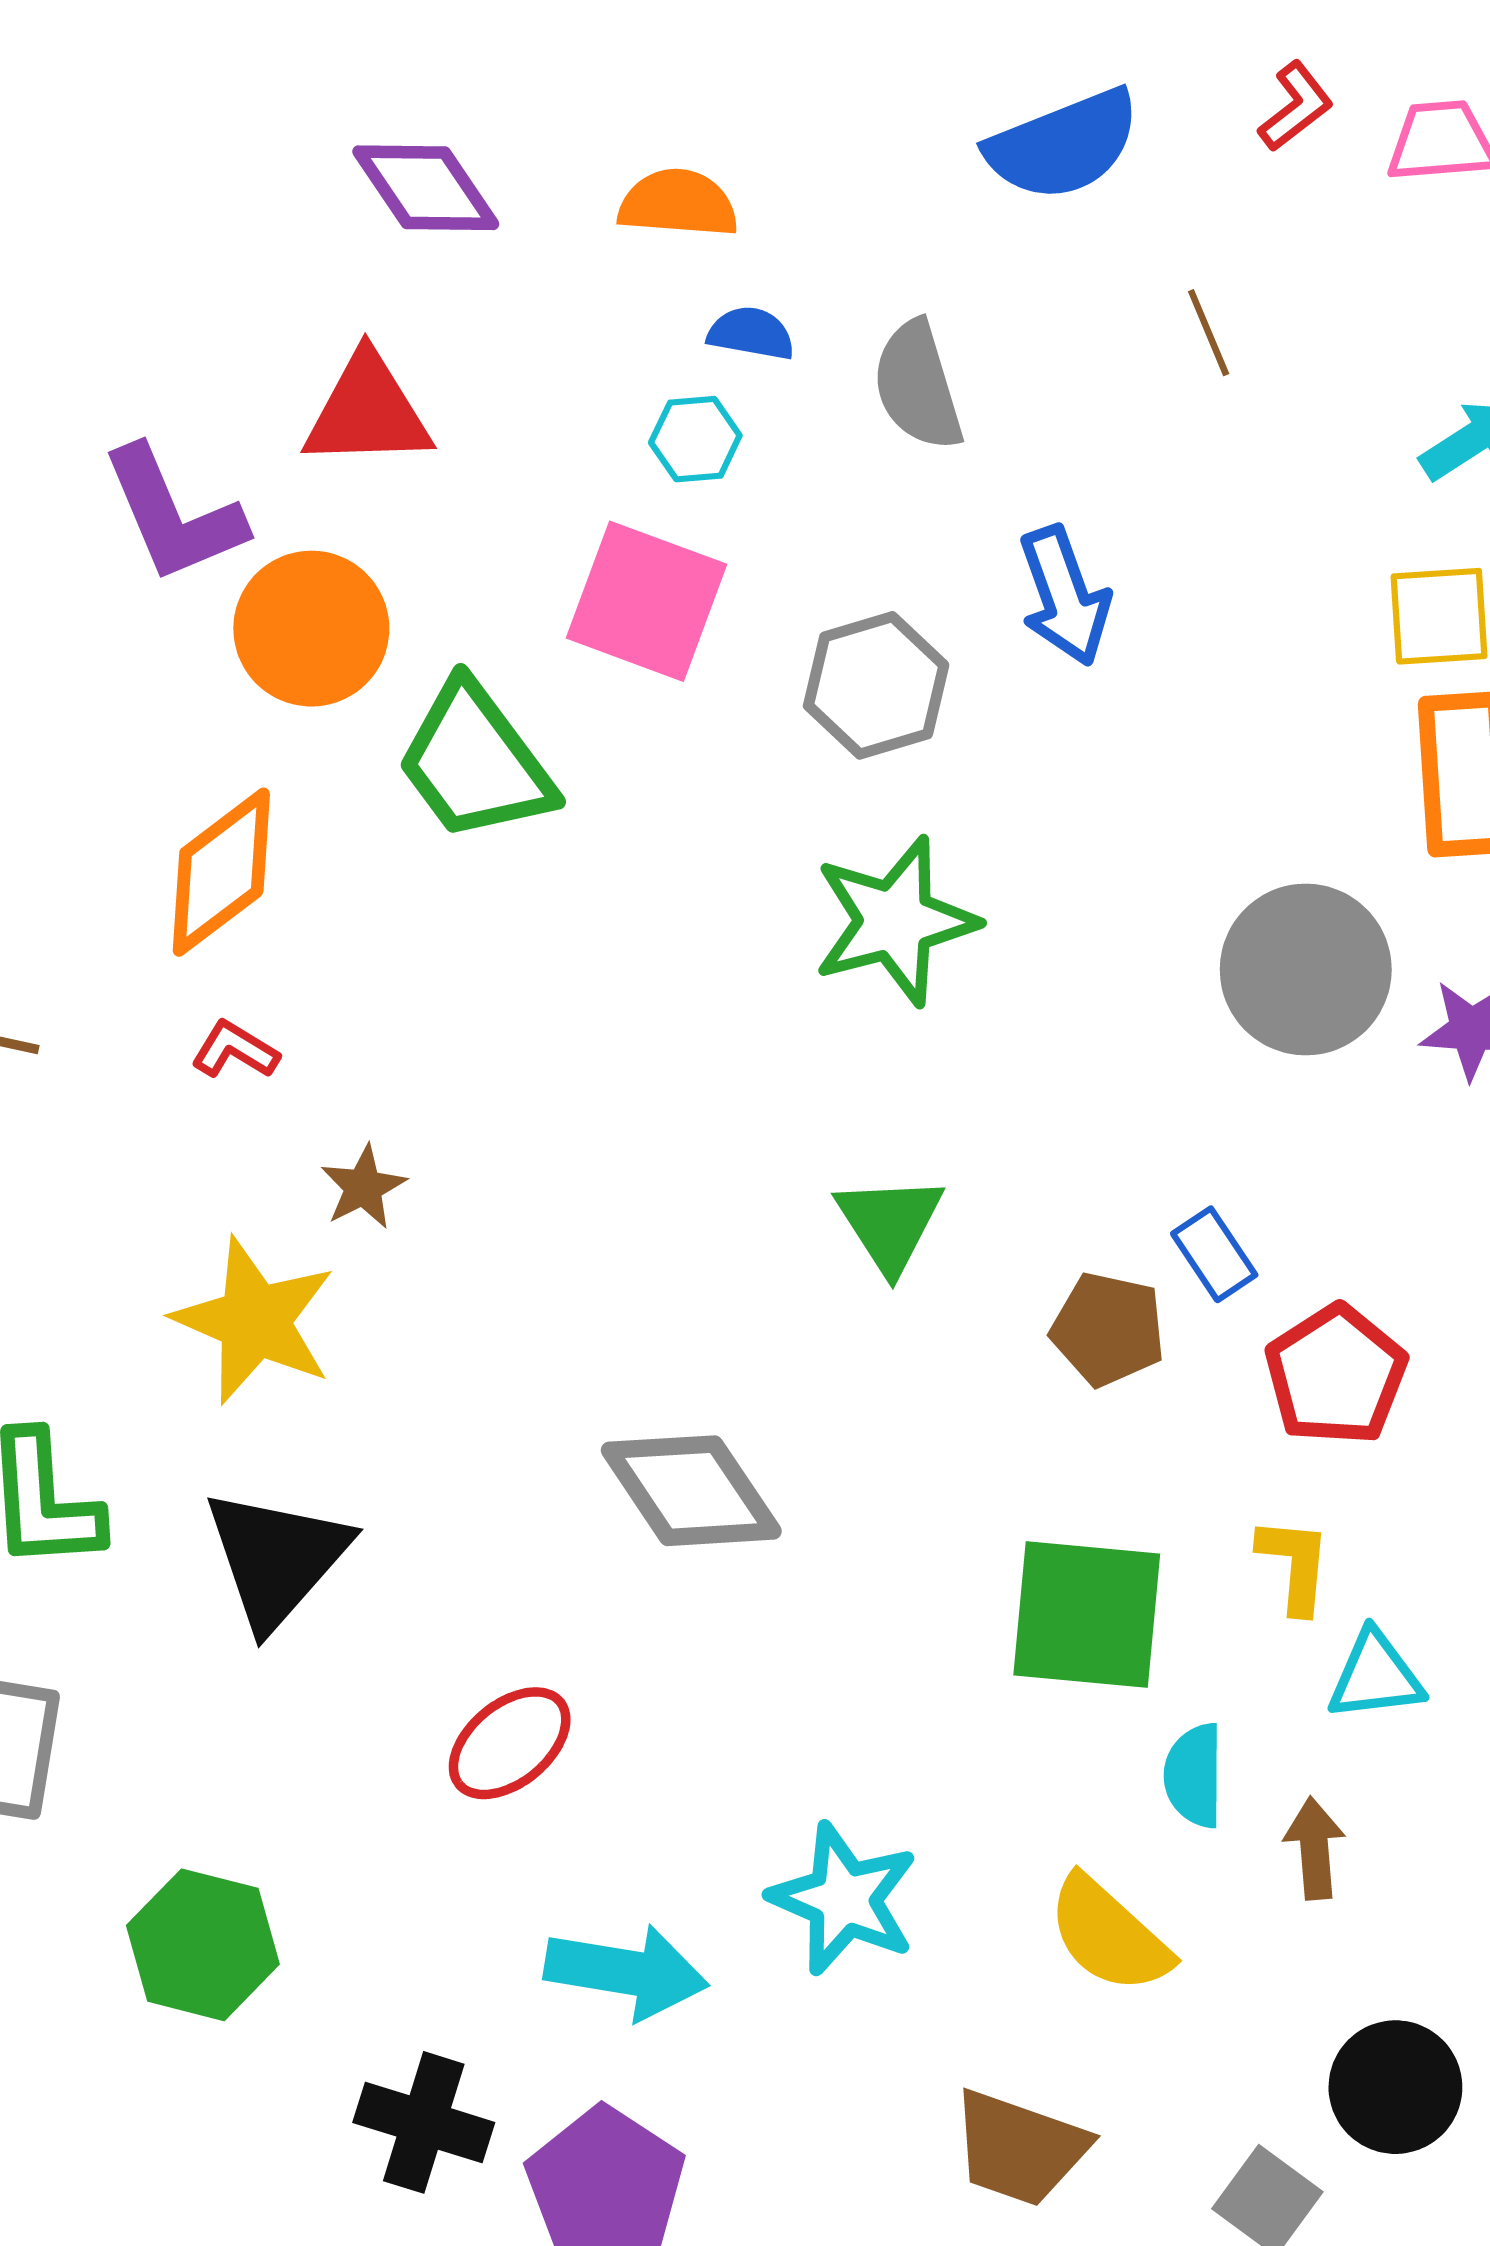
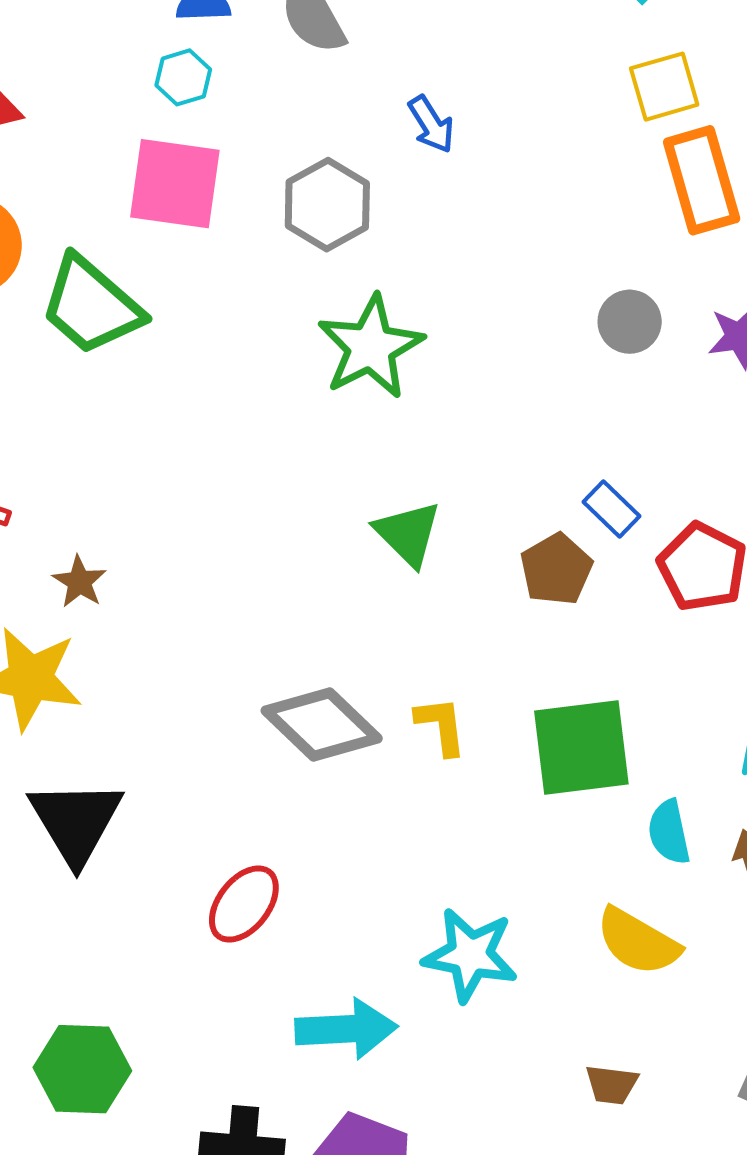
blue arrow: (1064, 596) -> (431, 124), size x0.7
gray circle: (1306, 970) -> (630, 322), size x0.6
brown pentagon: (1108, 1329) -> (556, 569), turned -30
yellow L-shape: (1294, 1565) -> (441, 726), moved
brown trapezoid: (1019, 2148) -> (612, 1085), size x0.6

